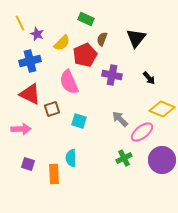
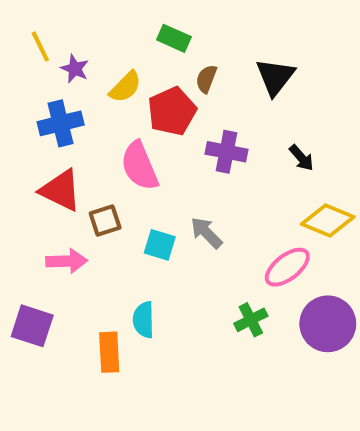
gray arrow: (120, 119) -> (206, 233), moved
pink arrow: (21, 129) -> (67, 261), moved
purple square: (28, 164) -> (32, 326), moved, size x1.5

